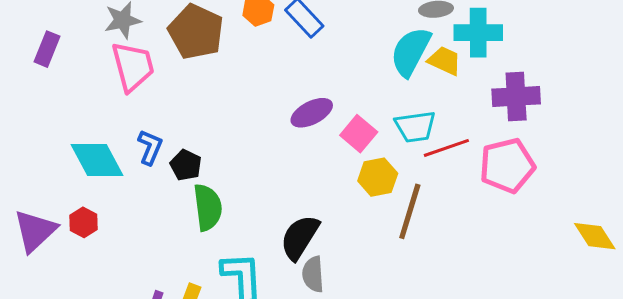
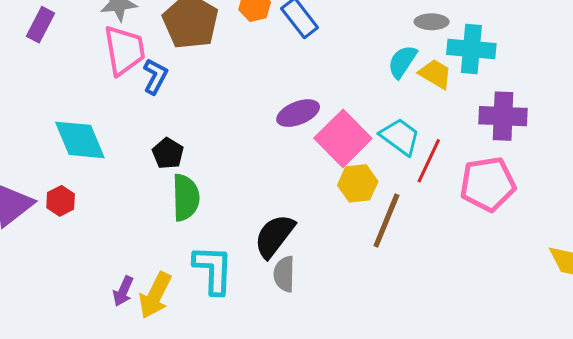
cyan semicircle: (411, 52) -> (402, 62), size x0.7
cyan trapezoid: (415, 127) -> (400, 137), turned -141
pink square: (359, 134) -> (343, 138), size x1.5
blue L-shape: (150, 147) -> (155, 76), moved
red line: (446, 148) -> (429, 161), turned -51

